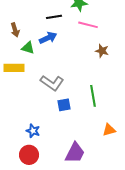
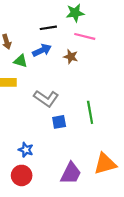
brown star: (102, 51) -> (71, 57), moved
orange triangle: (109, 130) -> (105, 164), moved, size x1.6

